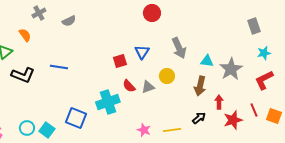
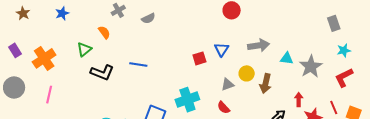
gray arrow: (179, 48) -> (259, 45), turned -75
red semicircle: (129, 86) -> (224, 108), moved
brown arrow: (200, 86) -> (266, 83), moved

